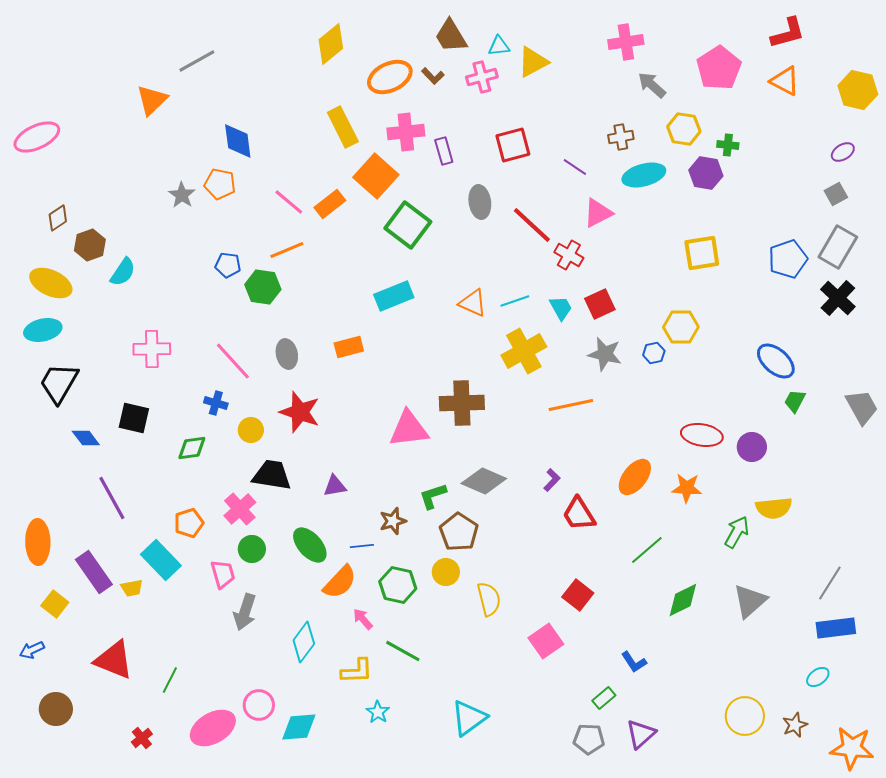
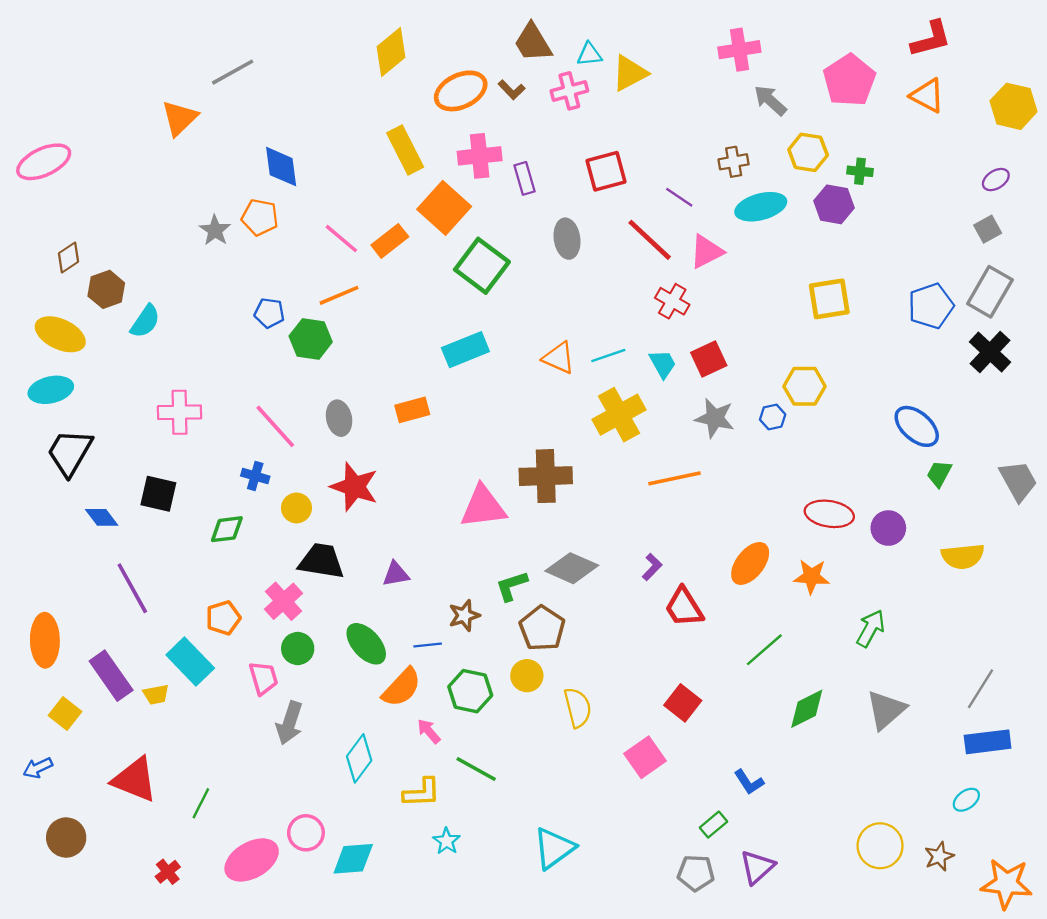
red line: (532, 225) -> (650, 240), moved
yellow semicircle: (774, 508) -> (963, 556), moved

